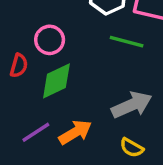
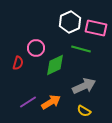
green diamond: (56, 81) -> (55, 65), moved

